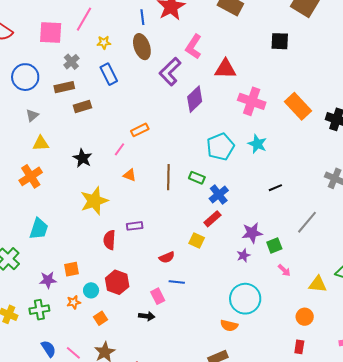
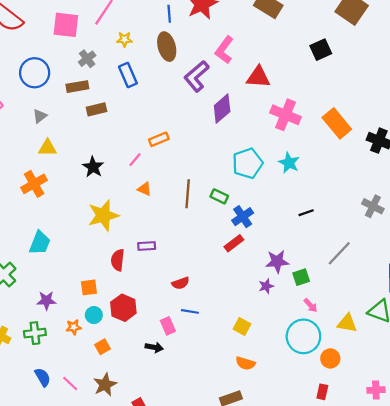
black square: (280, 41) -> (321, 50), turned -30
yellow square: (197, 240) -> (242, 327), moved
orange square: (71, 269) -> (89, 287), moved
cyan circle: (245, 299) -> (303, 336), moved

